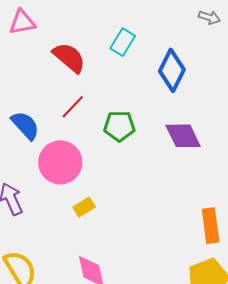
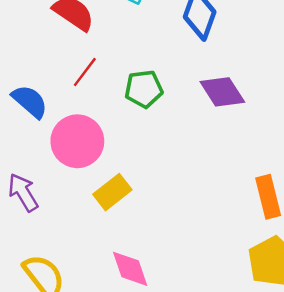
yellow rectangle: (84, 207) -> (112, 192), size x1.4

